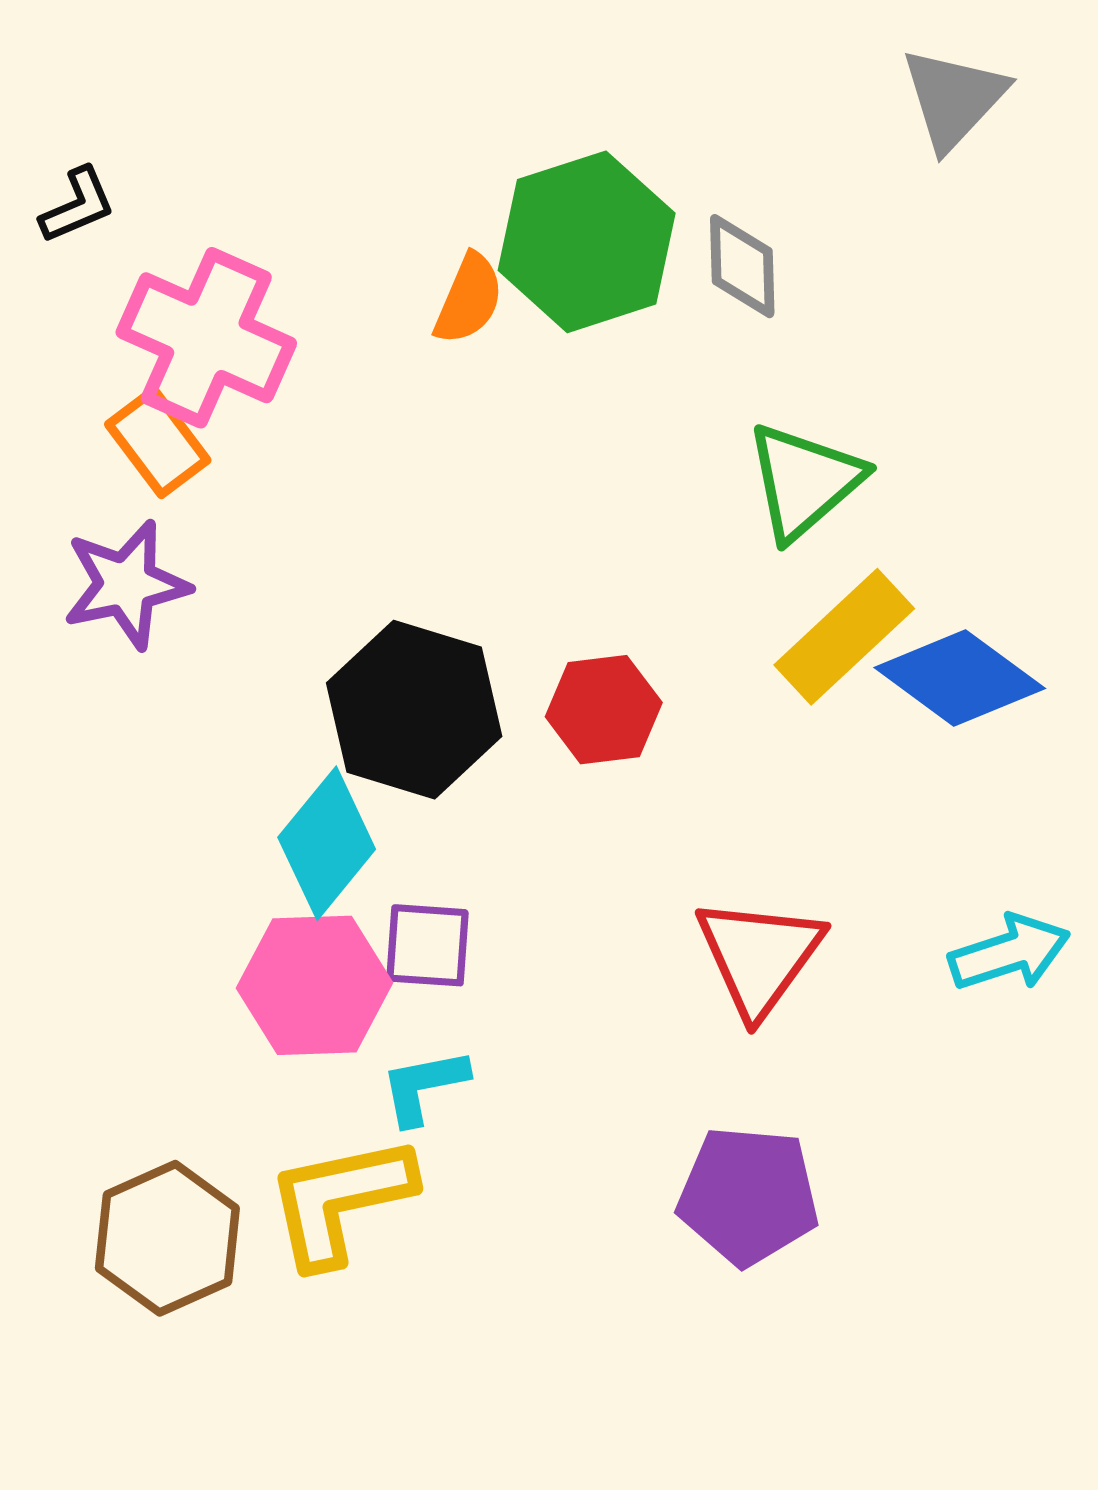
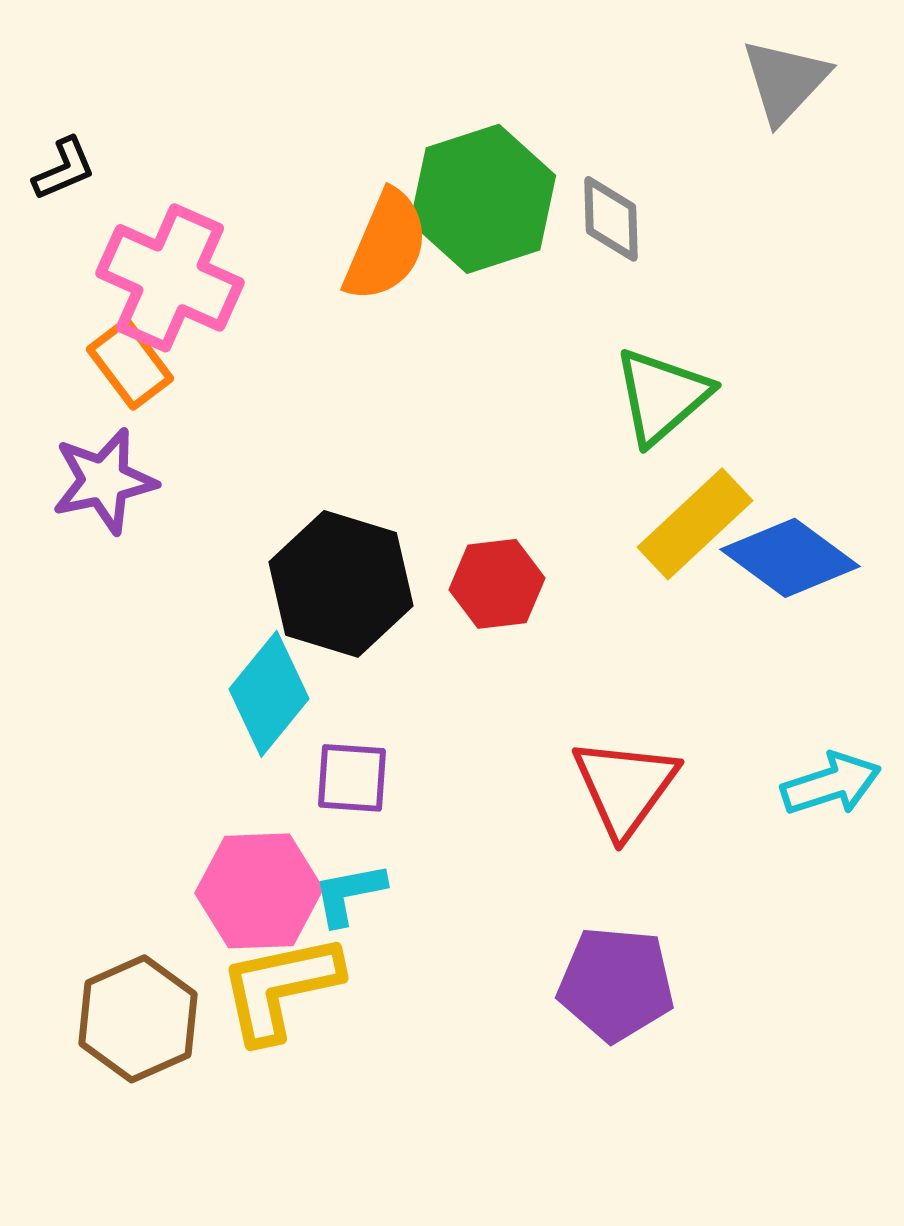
orange semicircle: (469, 299) -> (386, 246), size x1.5
pink hexagon: (314, 985) -> (259, 891), moved

